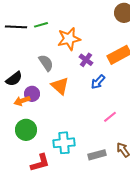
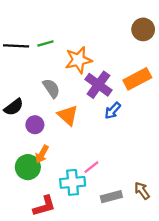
purple cross: (86, 60) -> (98, 85), size x1.6
orange arrow: (22, 101) -> (42, 154), moved, turned -42
pink line: (110, 117) -> (91, 167), moved

